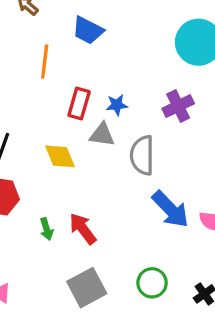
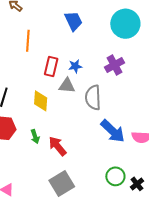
blue trapezoid: (88, 30) -> (73, 21), moved, turned -140
yellow diamond: (60, 156) -> (41, 101), turned 30
green arrow: (46, 229) -> (35, 137), moved
green circle: (152, 283) -> (115, 176), moved

